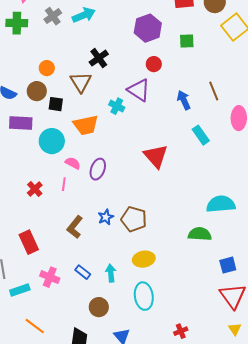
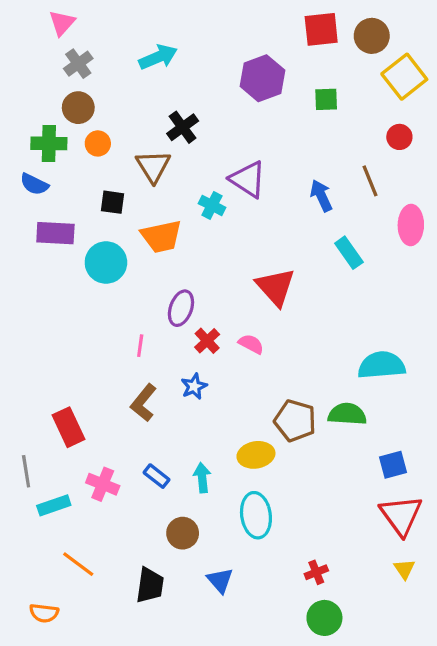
gray cross: (53, 16) -> (78, 64), moved
green cross: (17, 23) -> (49, 143), moved
red circle: (154, 64) -> (399, 137), moved
brown circle: (37, 91) -> (78, 108), moved
pink semicircle: (73, 163) -> (251, 344), moved
pink line: (64, 184) -> (140, 346), moved
red cross: (35, 189) -> (207, 341), moved
brown pentagon: (134, 219) -> (295, 421), moved

